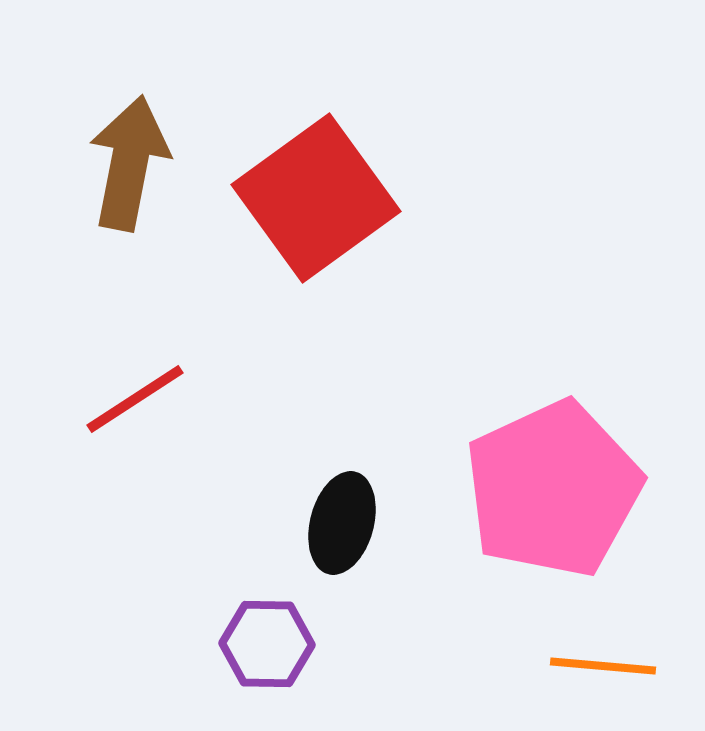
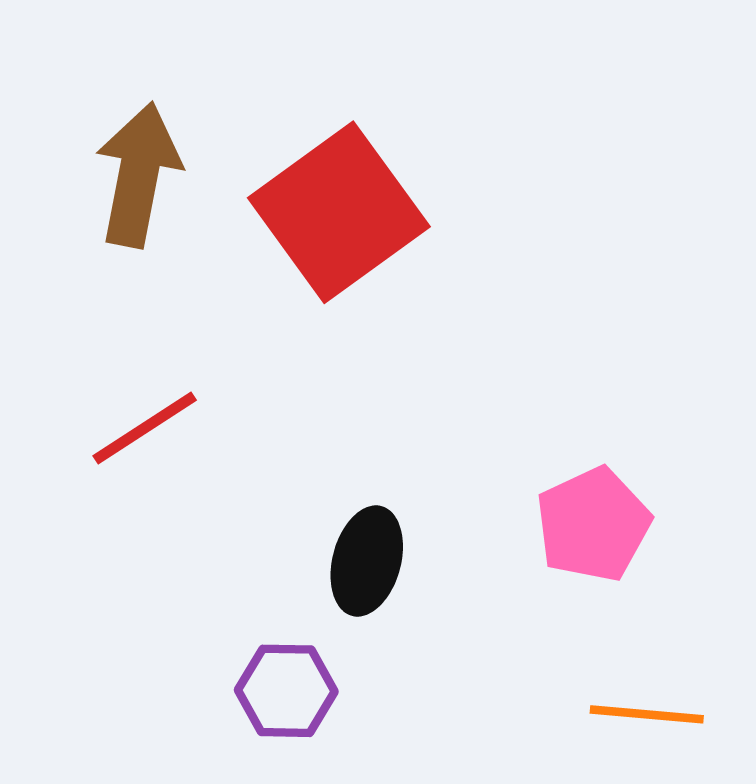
pink pentagon: (553, 489) -> (593, 525), size x0.6

